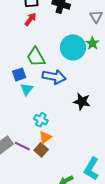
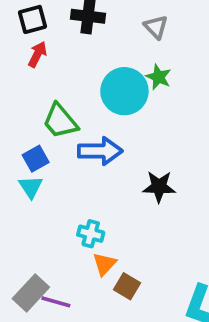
cyan triangle: (27, 89) -> (31, 187), moved
purple line: (22, 146) -> (56, 302), moved
brown square: (41, 150) -> (127, 286), moved

